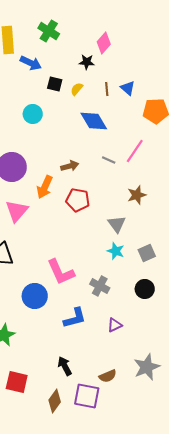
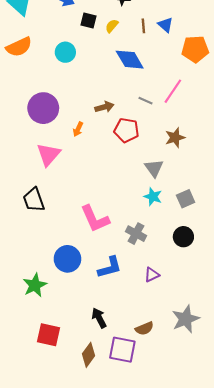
orange arrow: (45, 187) -> (78, 129), size x0.6
red pentagon: (78, 200) -> (127, 130), moved
blue circle: (35, 296) -> (67, 259), moved

